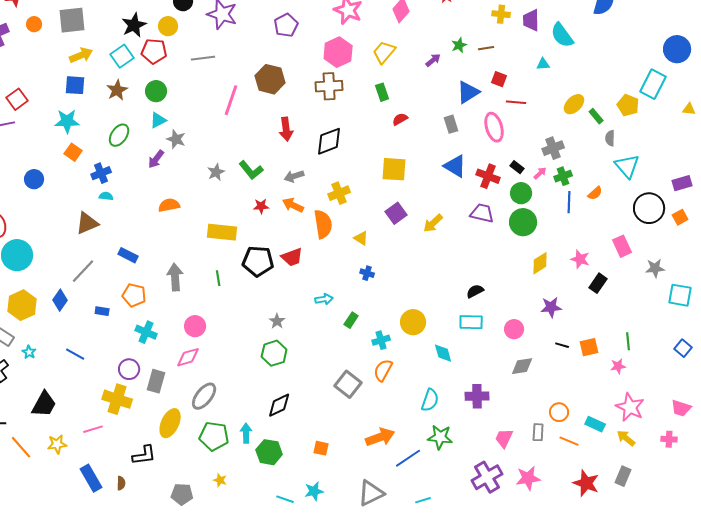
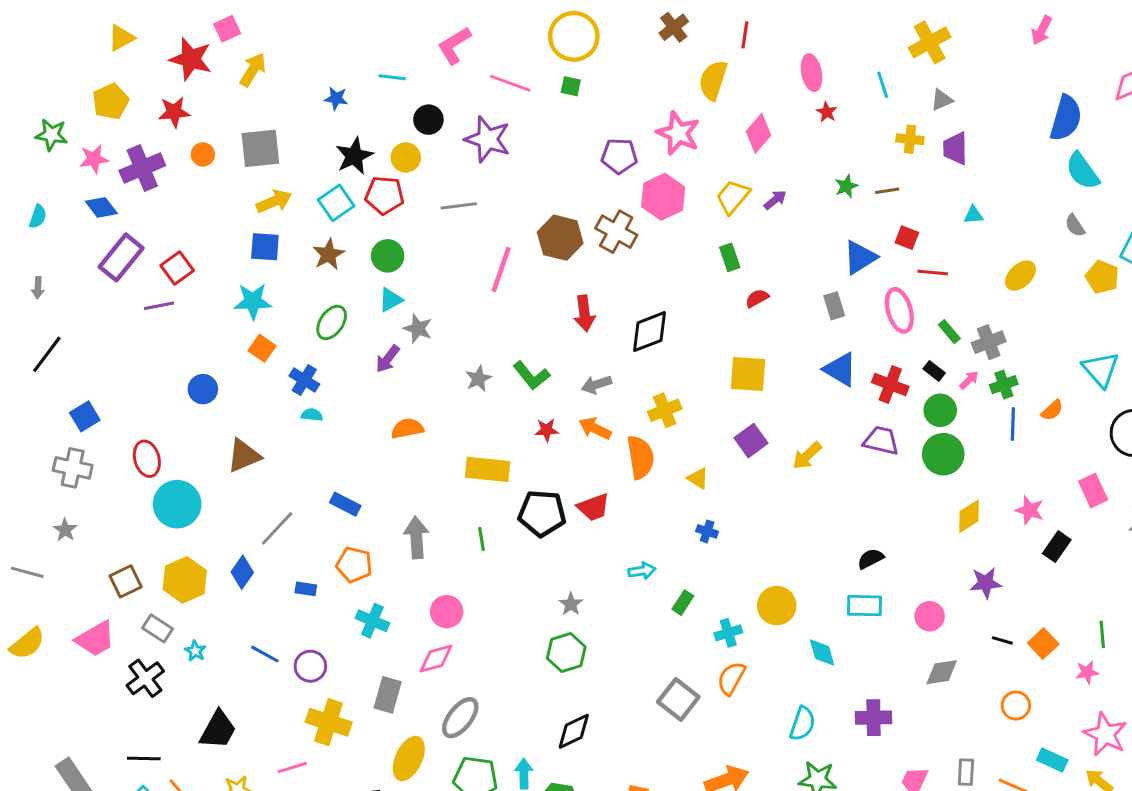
purple pentagon: (286, 25) -> (619, 156), moved, turned 30
cyan semicircle: (562, 35) -> (1083, 171), moved
purple arrow: (433, 60) -> (775, 200), moved
brown cross: (329, 86) -> (616, 232), moved, turned 32
green rectangle: (596, 116) -> (949, 332), moved
gray semicircle: (610, 138) -> (1075, 226), moved, turned -35
blue cross: (101, 173) -> (304, 380), turned -36
brown triangle: (87, 223) -> (244, 456), moved
orange square: (589, 347) -> (1043, 643), turned -30
purple circle: (129, 369) -> (310, 666), moved
orange circle: (559, 412) -> (1016, 706), moved

